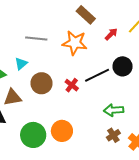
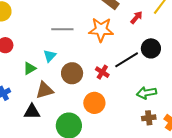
orange circle: (62, 131) -> (94, 103), moved
brown cross: (113, 135) -> (149, 118), turned 32

